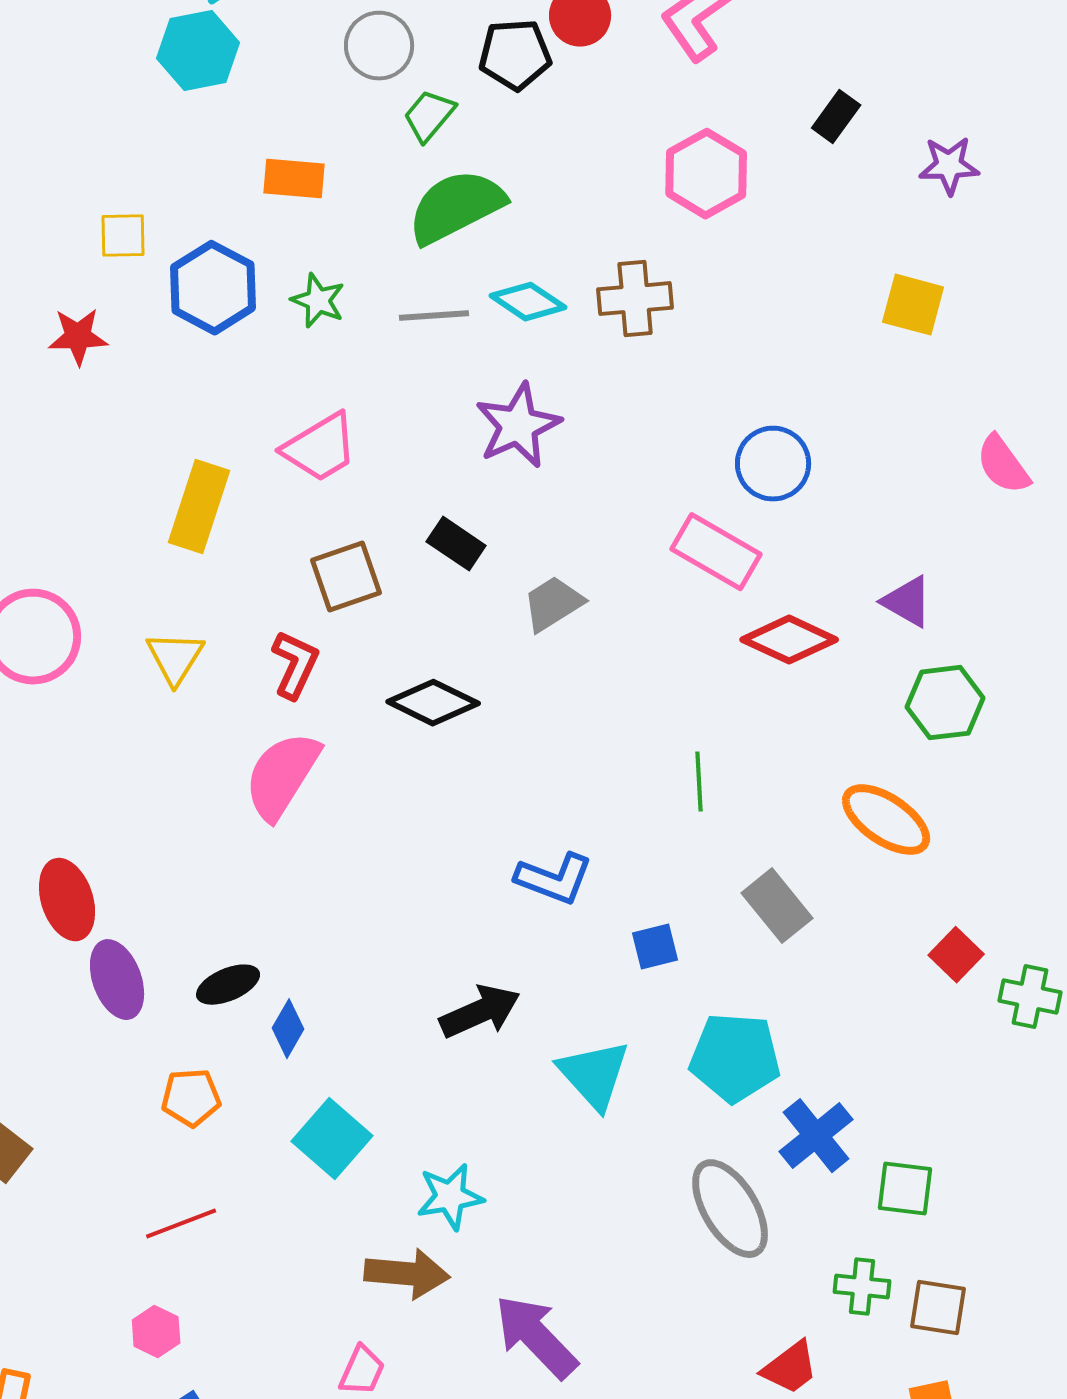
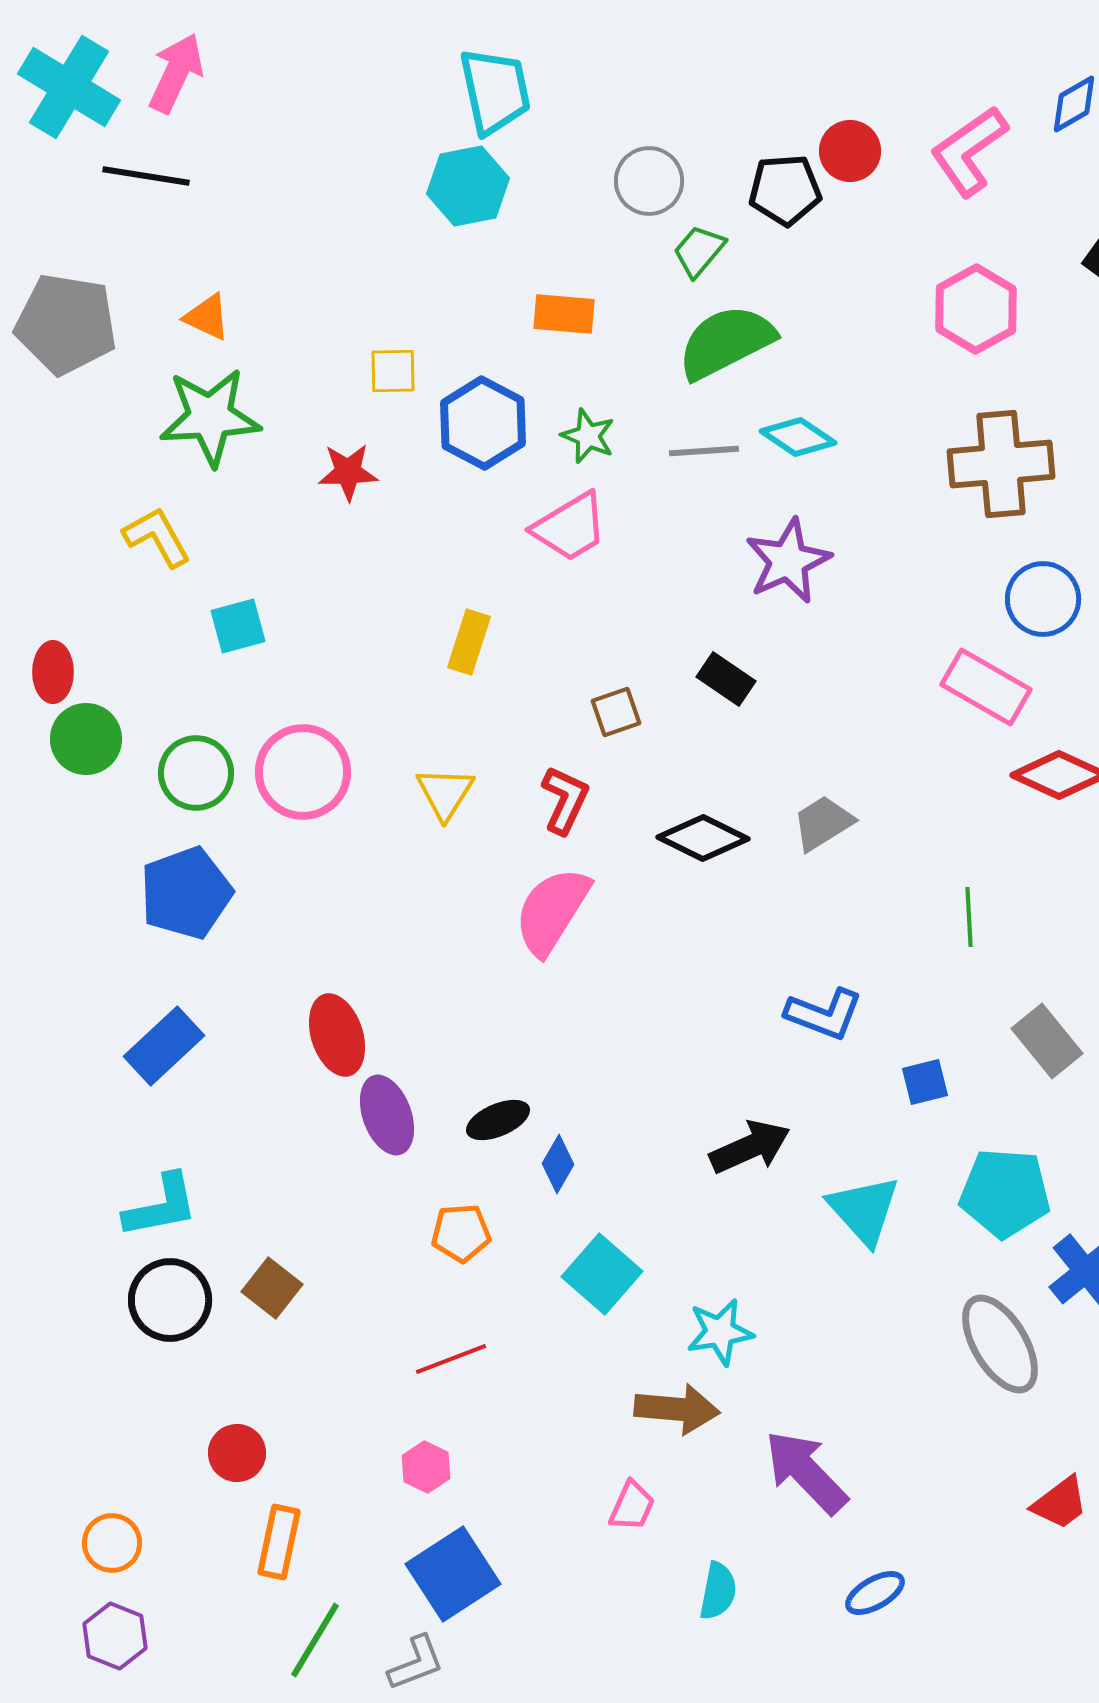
brown cross: (635, 299) -> (1001, 464), moved, size x1.4
pink trapezoid: (320, 448) -> (570, 527), moved
yellow rectangle: (199, 507) -> (469, 642), size x0.7
brown square: (346, 577) -> (616, 712), size x0.7
gray trapezoid: (553, 604) -> (823, 823), moved

